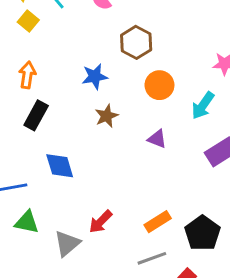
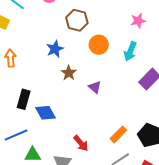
black rectangle: (36, 115) -> (24, 99), moved
purple triangle: (157, 139) -> (95, 87), moved, turned 32
red arrow: (101, 222) -> (81, 143), turned -72

